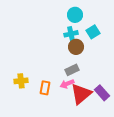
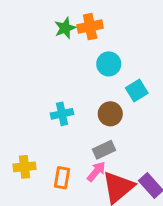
cyan cross: (71, 34) -> (62, 114), moved
pink arrow: (67, 84) -> (96, 172), turned 152

